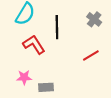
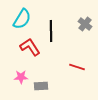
red line: (91, 56) -> (77, 67), moved, turned 49

